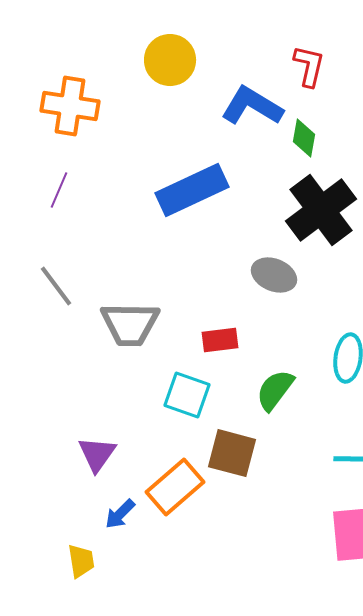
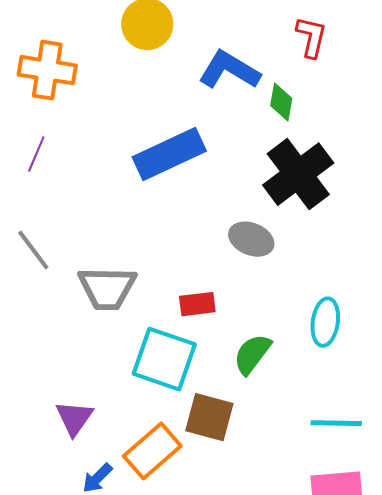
red L-shape: (309, 66) -> (311, 37), moved
cyan square: (187, 395) -> (164, 359), size x1.4

